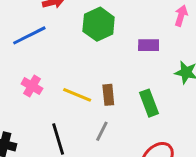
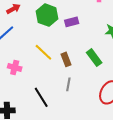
purple rectangle: (149, 45) -> (72, 22), moved
yellow line: (77, 95) -> (43, 52), moved, turned 36

